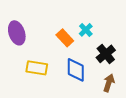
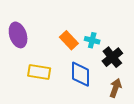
cyan cross: (86, 30) -> (92, 40), moved, turned -32

